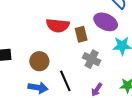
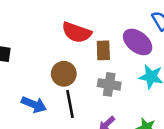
gray cross: (92, 59) -> (109, 84), turned -30
brown circle: (39, 61) -> (64, 74), moved

